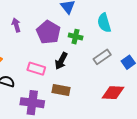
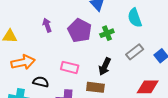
green cross: (76, 37) -> (107, 33), turned -32
black arrow: (61, 61) -> (105, 66), moved

